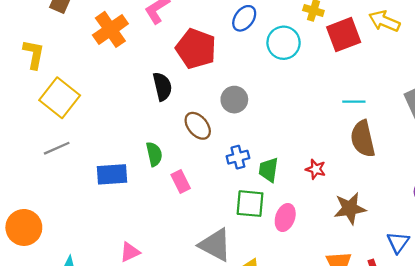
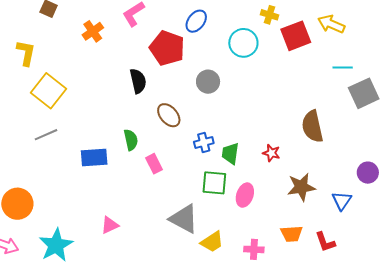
blue ellipse: (244, 18) -> (196, 21), moved
orange cross: (110, 29) -> (93, 31), size x0.7
gray circle: (234, 100) -> (208, 82), moved
cyan line: (354, 102) -> (343, 68), moved
blue triangle: (398, 242) -> (342, 201), moved

